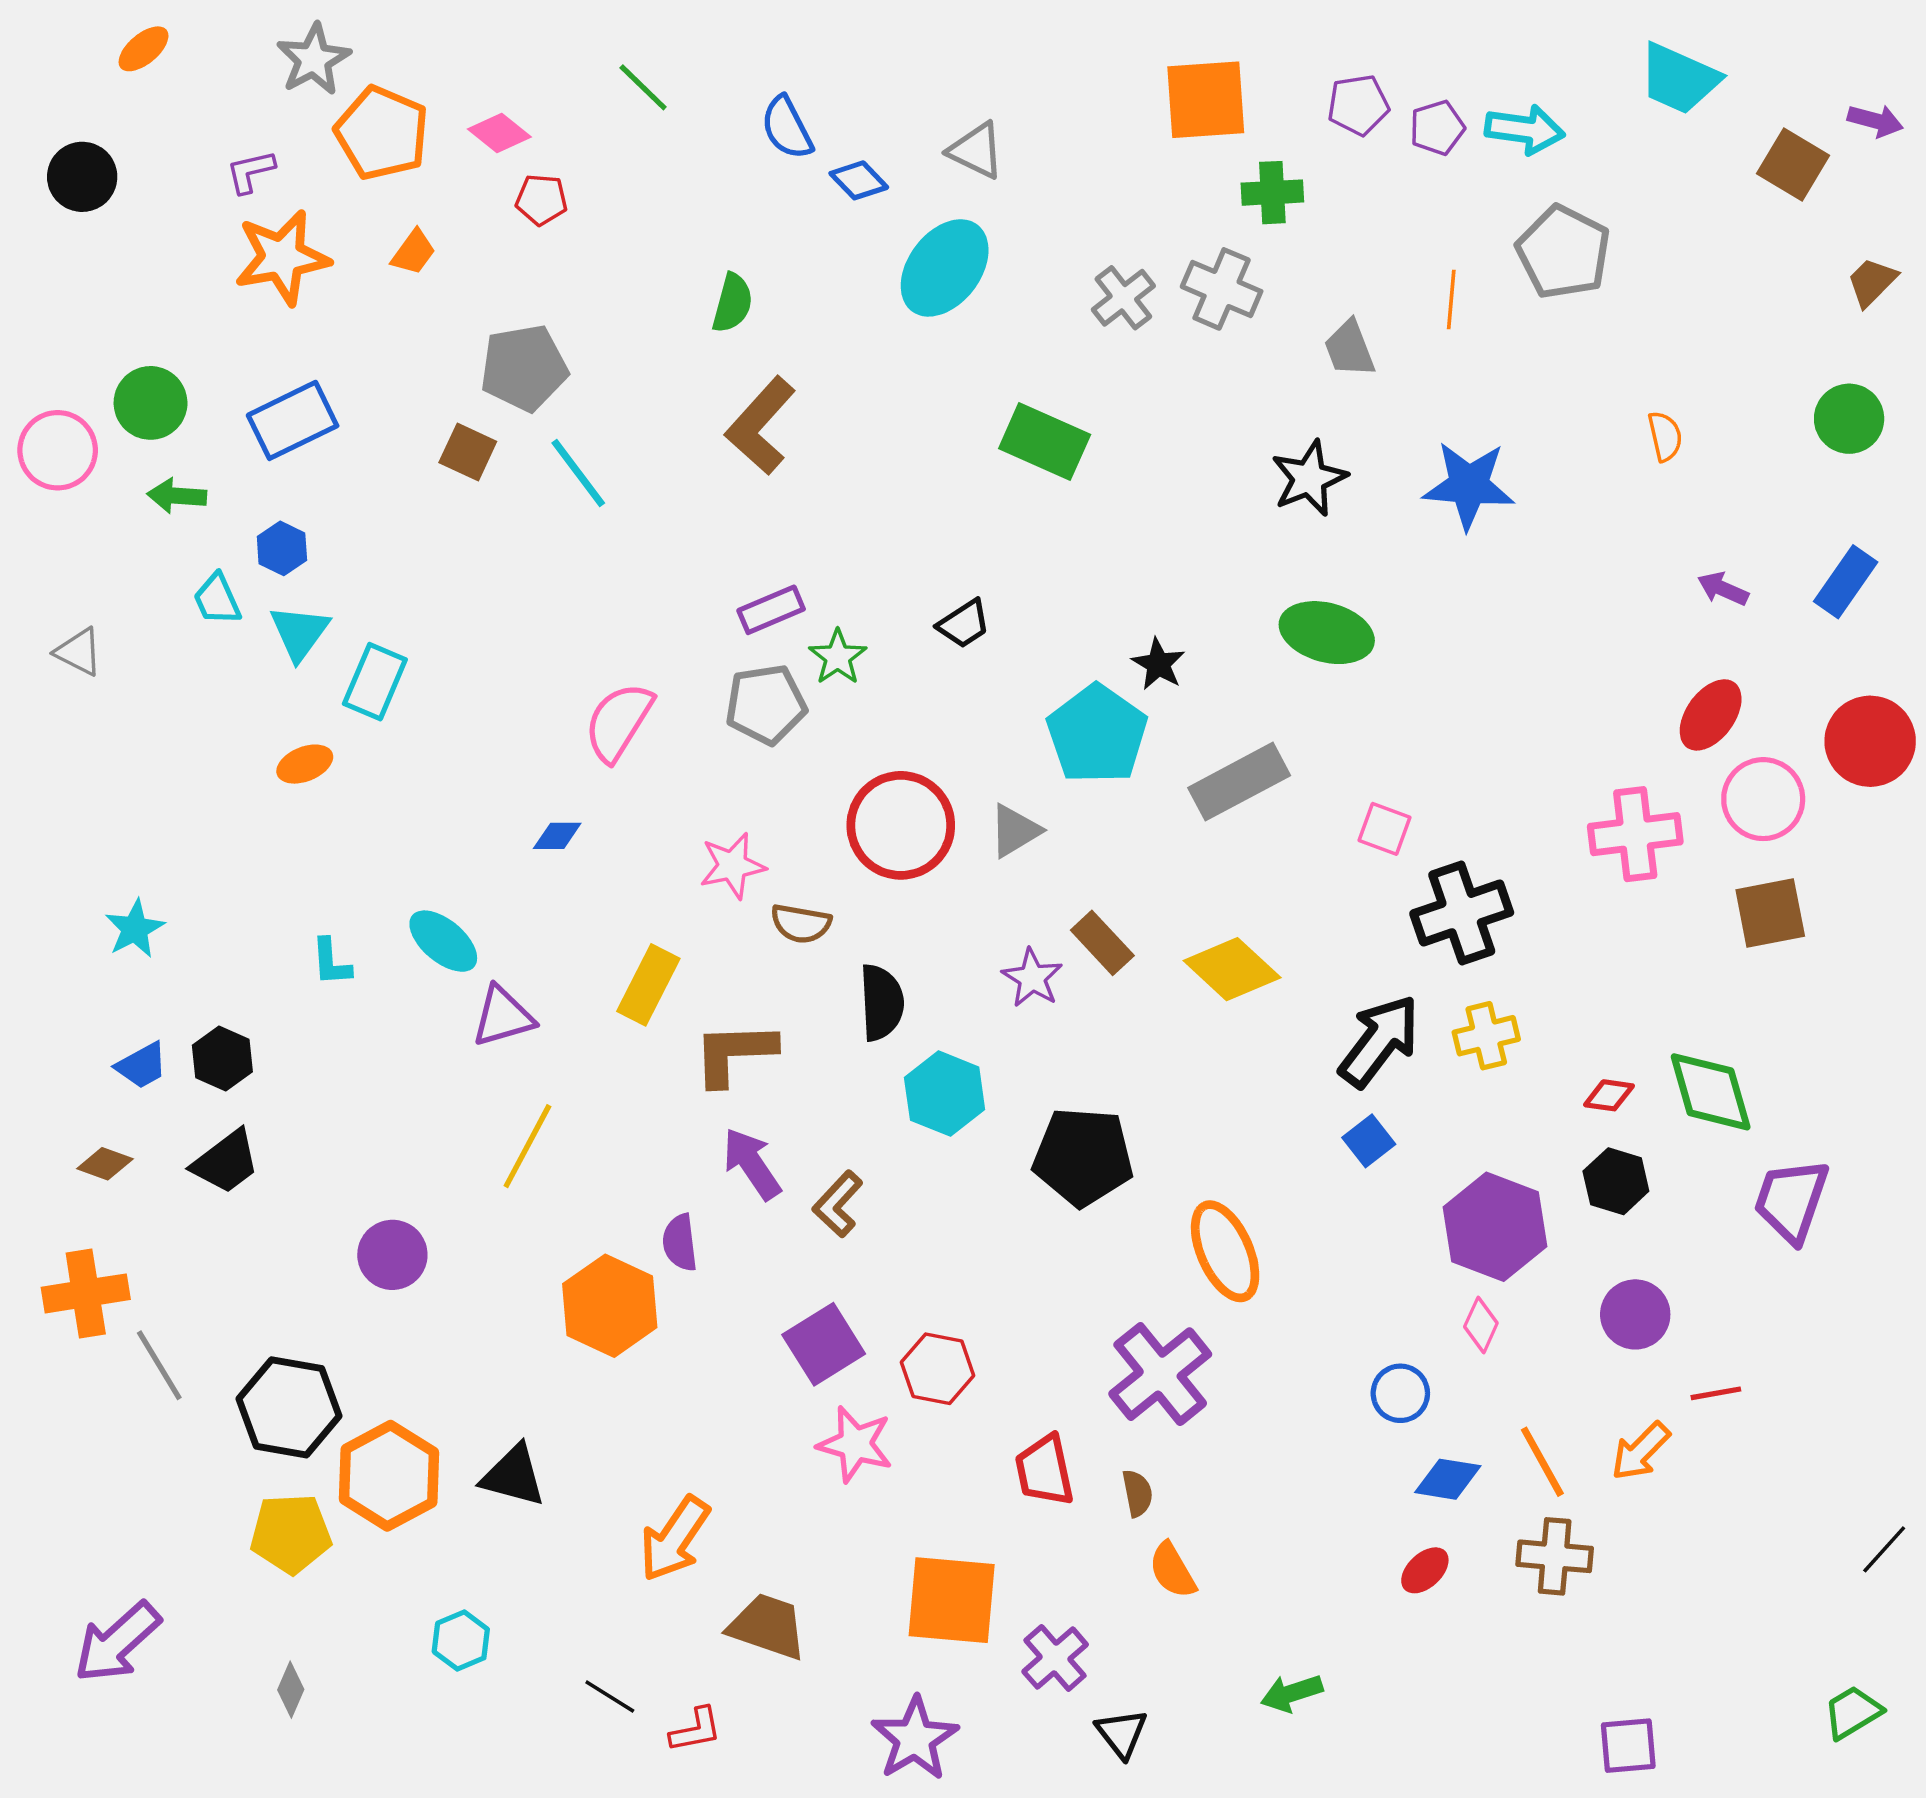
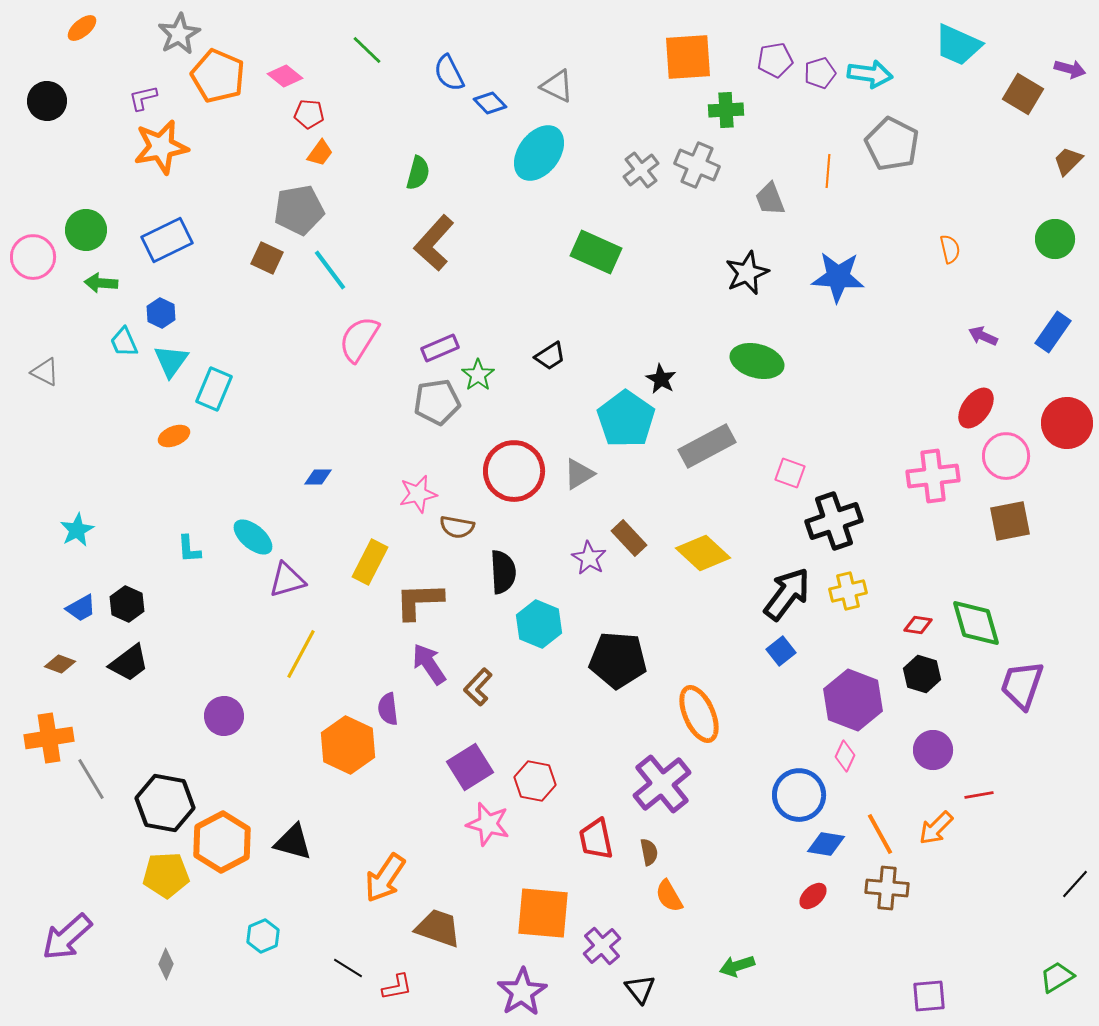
orange trapezoid: (413, 252) -> (320, 153), moved
pink semicircle: (619, 722) -> (359, 339), moved
blue circle: (1400, 1393) -> (799, 795), size x1.6

